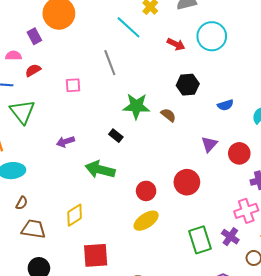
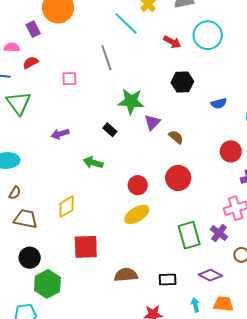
brown semicircle: (168, 115) -> (176, 137), moved
purple triangle: (209, 144) -> (152, 122), moved
green arrow: (100, 170) -> (93, 163), size x0.7

